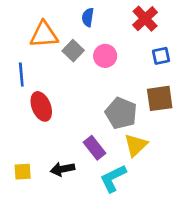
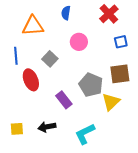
gray square: (73, 51) -> (50, 59), moved
yellow triangle: (136, 145) -> (111, 102), moved
purple rectangle: (94, 148) -> (64, 100), moved

